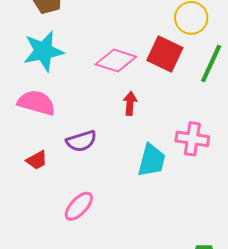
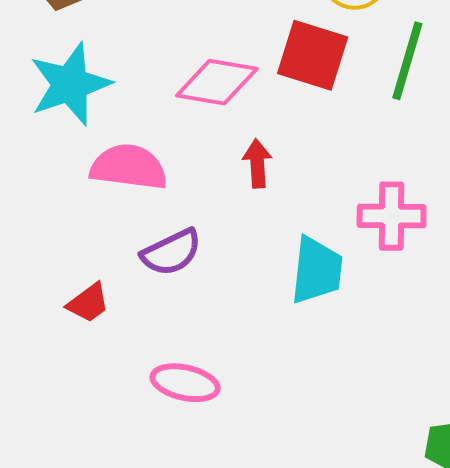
pink semicircle: (36, 103) -> (129, 167), moved
pink ellipse: (79, 206) -> (185, 383), turned 68

